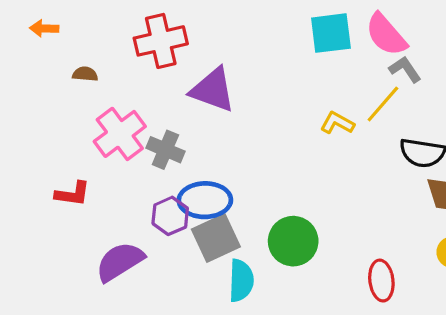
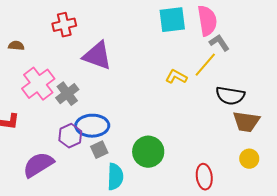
pink semicircle: (386, 35) -> (207, 21), turned -148
red cross: (161, 41) -> (64, 25), size x0.7
gray cross: (165, 150) -> (67, 94), turned 30
gray square: (216, 238) -> (99, 150), size x0.6

